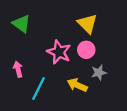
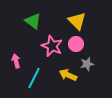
green triangle: (21, 24) -> (33, 21), moved

